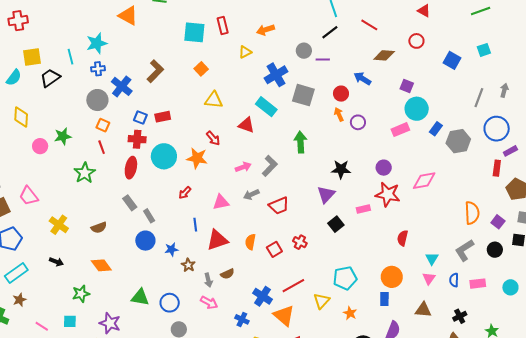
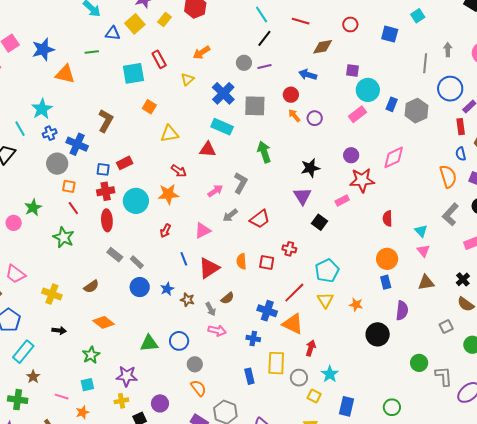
red square: (274, 249) -> (267, 262), turned -35
cyan pentagon: (345, 278) -> (327, 271), moved
blue semicircle: (454, 280) -> (461, 154), moved

